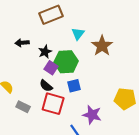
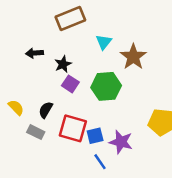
green hexagon: (66, 62) -> (106, 86), moved
black semicircle: (46, 86) -> (46, 110), moved, turned 80
blue square: (74, 86) -> (95, 136), moved

